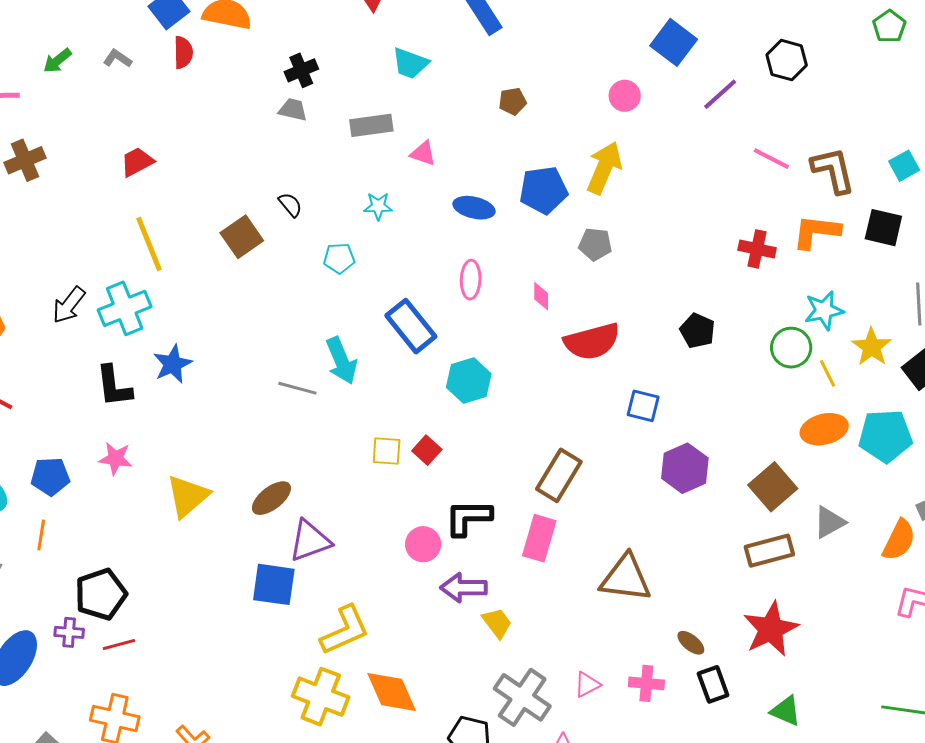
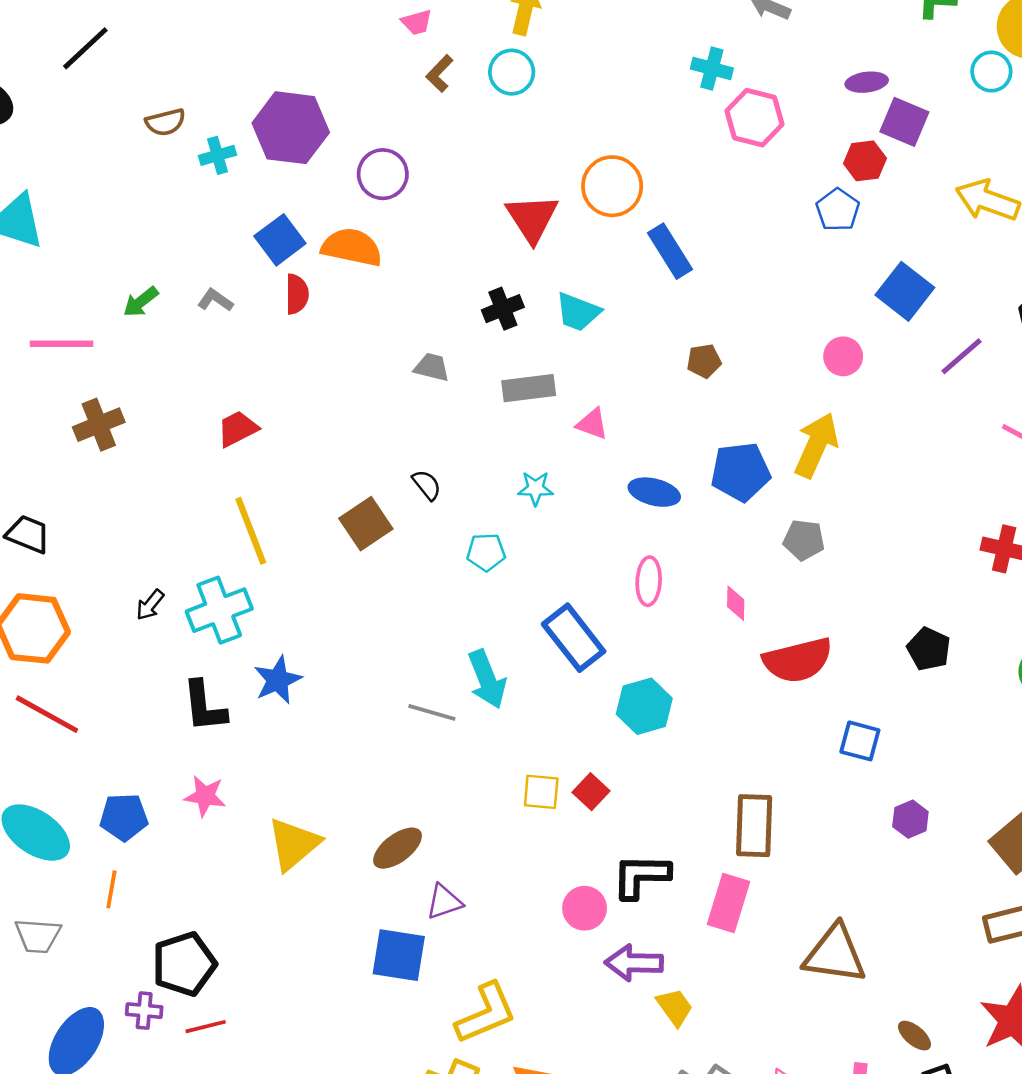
black cross: (301, 70) -> (503, 309), moved
black arrow: (69, 305) -> (150, 605), size x0.7
purple hexagon: (685, 468) -> (910, 819), size x0.6
brown rectangle: (559, 475) -> (754, 826), turned -30
purple triangle: (310, 541) -> (444, 902), size x0.7

